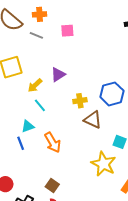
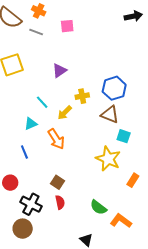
orange cross: (40, 14) -> (39, 11), turned 32
yellow arrow: (35, 85) -> (65, 113), moved
brown triangle: (93, 120) -> (110, 114), moved
blue line: (21, 143) -> (24, 152), moved

